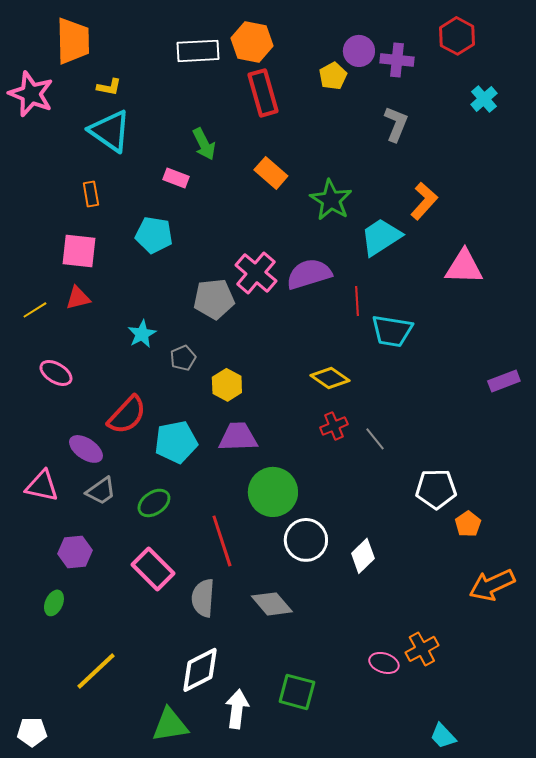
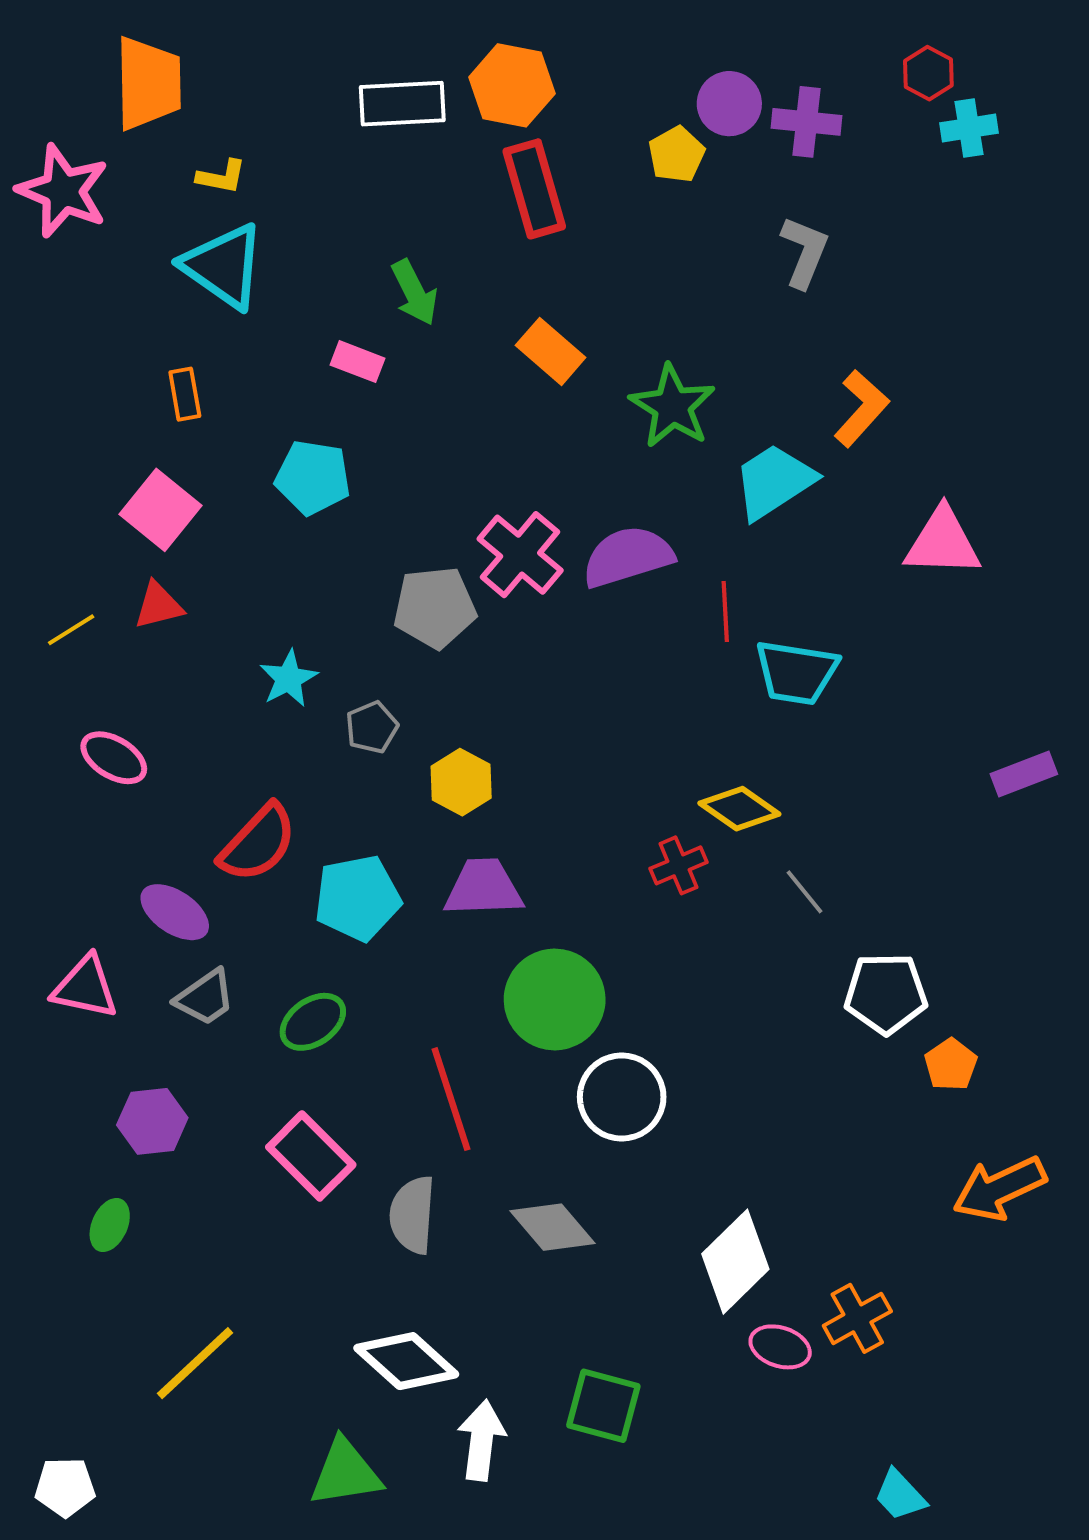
red hexagon: (457, 36) -> (928, 73), size x0.7
cyan cross: (484, 99) -> (969, 128), moved, turned 32
pink square: (79, 251) -> (160, 510), turned 33
yellow diamond: (330, 378) -> (739, 809), moved
gray line: (375, 439) -> (804, 892), moved
white diamond: (363, 556) -> (735, 1262), moved, size x1.4
white diamond: (200, 670) -> (406, 1361), turned 69

